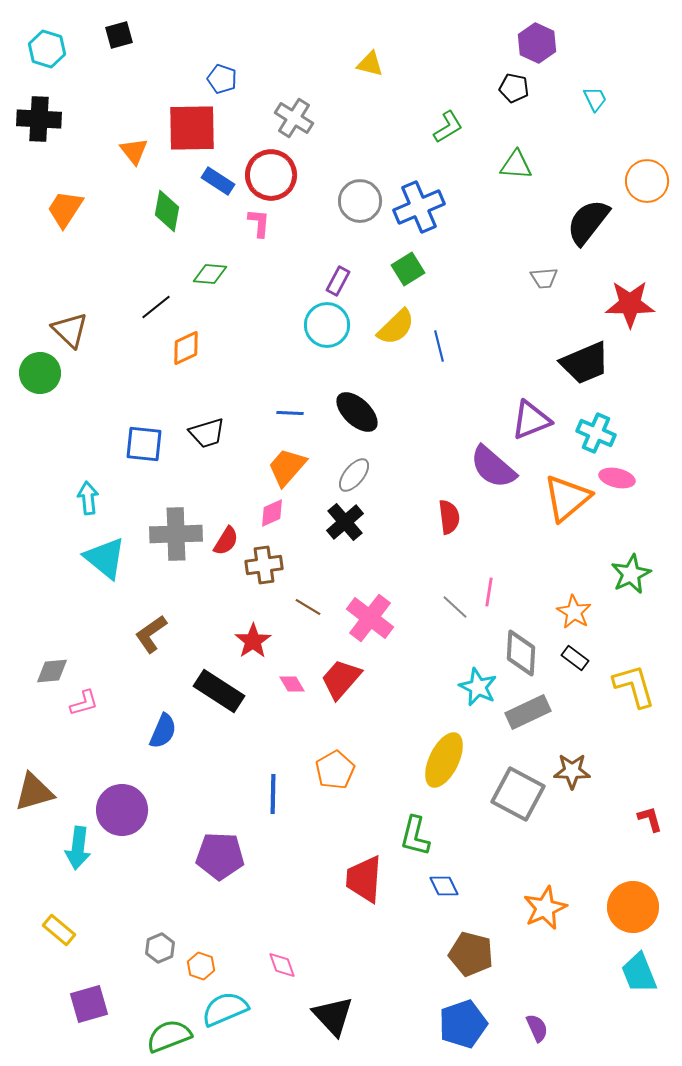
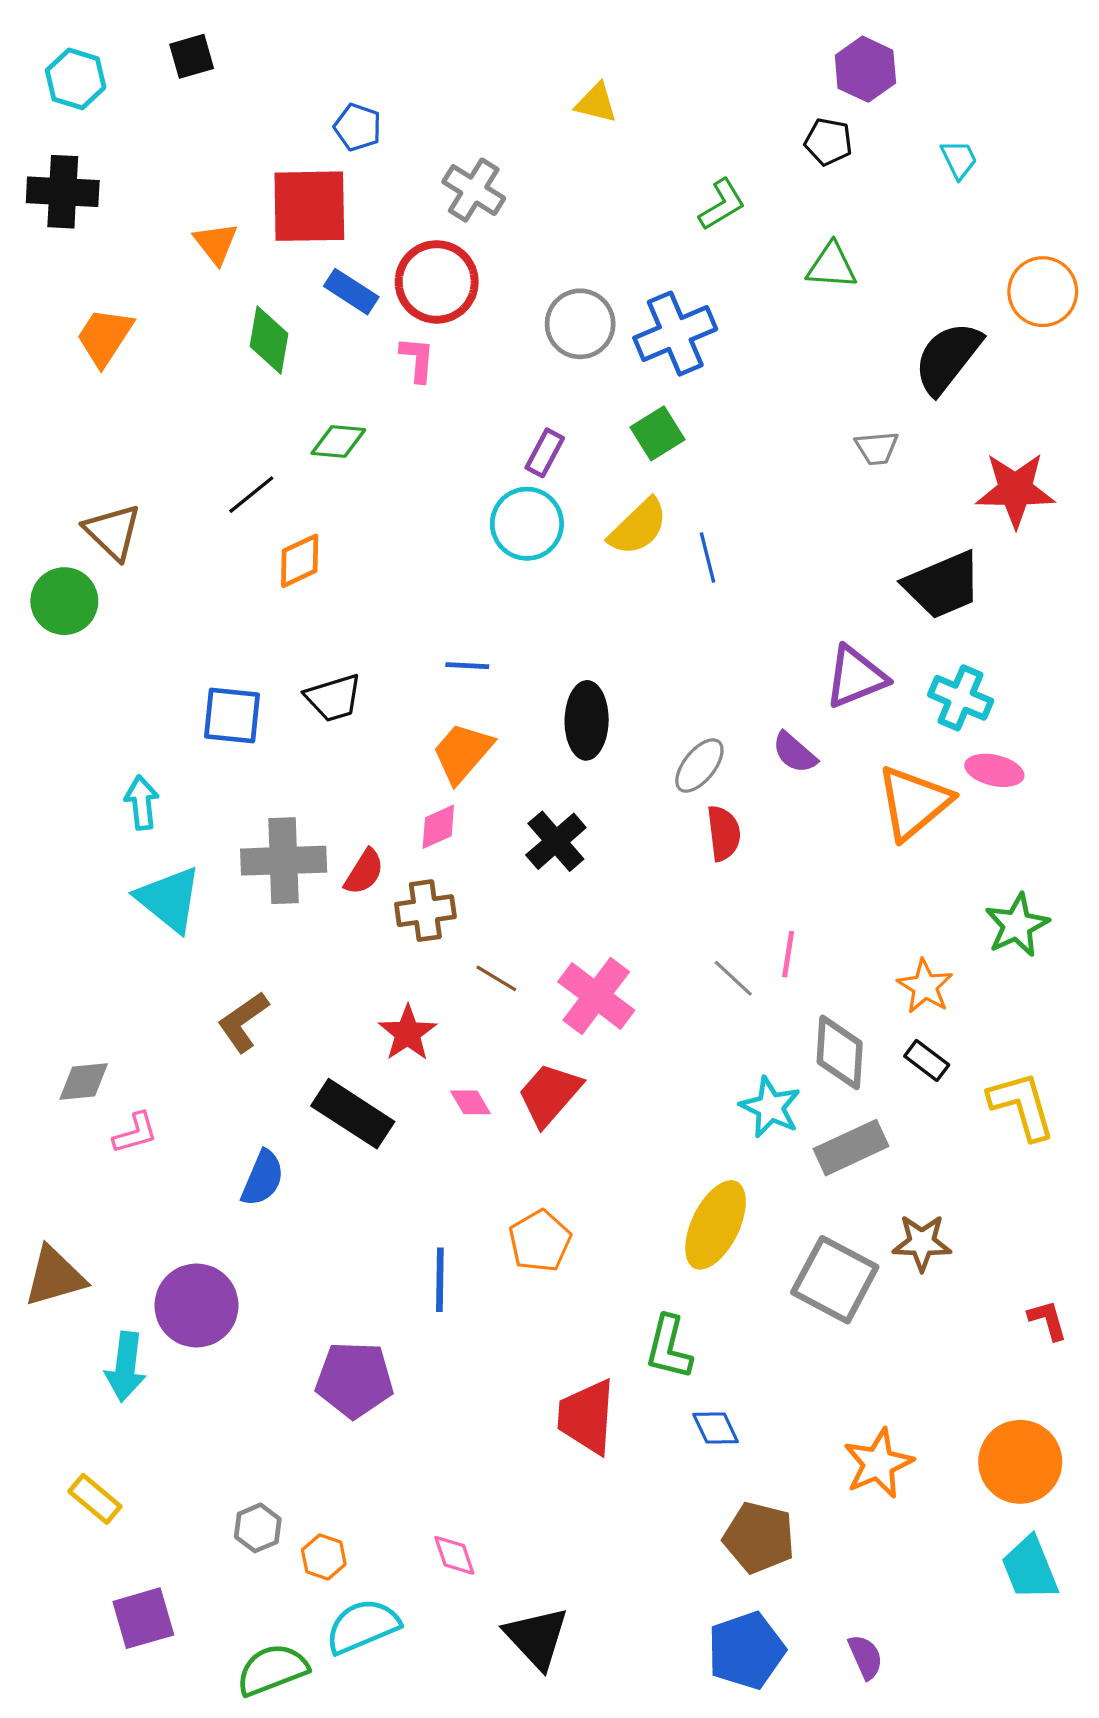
black ellipse: (357, 412) -> (587, 720), moved, turned 48
purple semicircle: (493, 467) -> (795, 753), size x0.6
gray ellipse: (354, 475) -> (699, 766), moved

